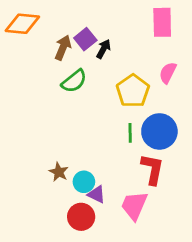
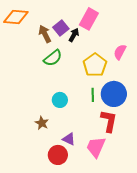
pink rectangle: (162, 22) -> (89, 19), moved, turned 30
brown arrow: (63, 48) -> (45, 34), turned -48
cyan circle: (84, 182) -> (60, 100), moved

